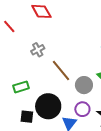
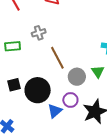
green rectangle: (21, 87) -> (13, 46), moved
black square: (27, 117) -> (14, 85), moved, turned -32

